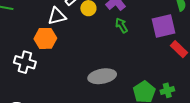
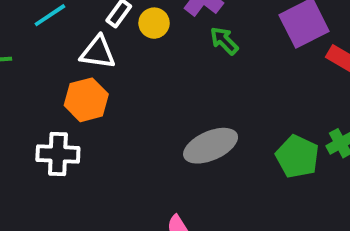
white triangle: (57, 16) -> (98, 52), turned 36

